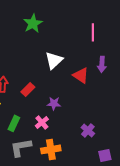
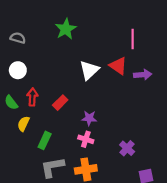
purple arrow: (102, 64) -> (143, 75), turned -98
red triangle: (81, 75) -> (118, 66), moved
pink cross: (42, 122) -> (86, 139), moved, turned -32

